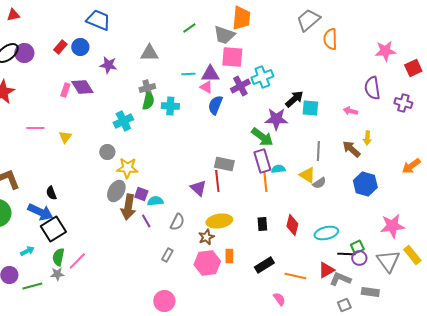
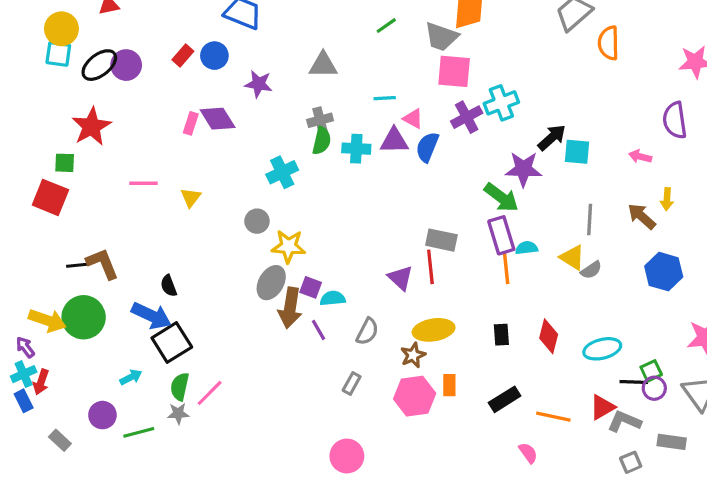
purple triangle: (210, 74) -> (394, 141), moved

